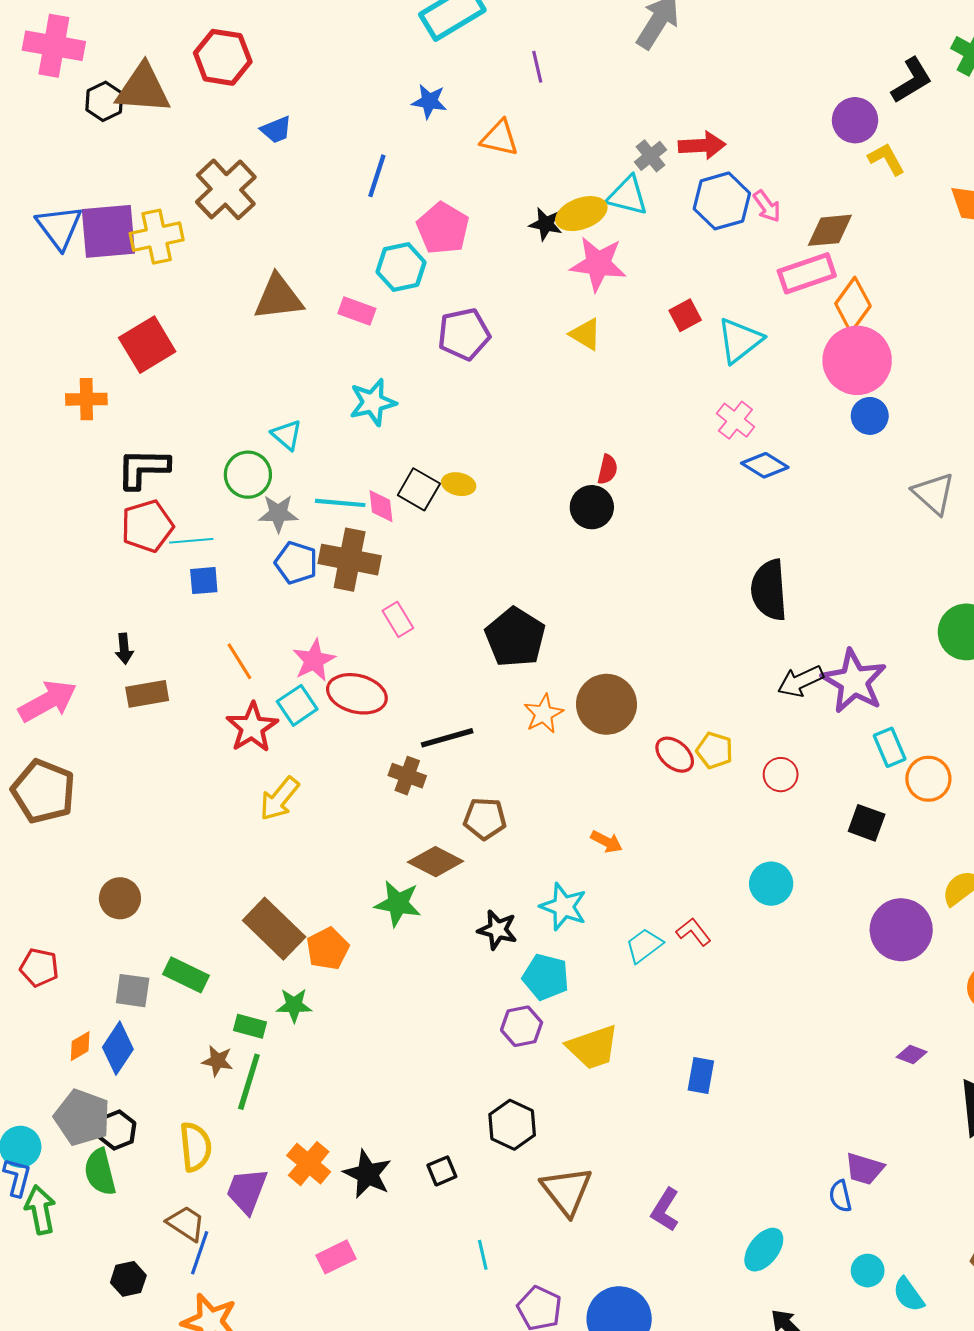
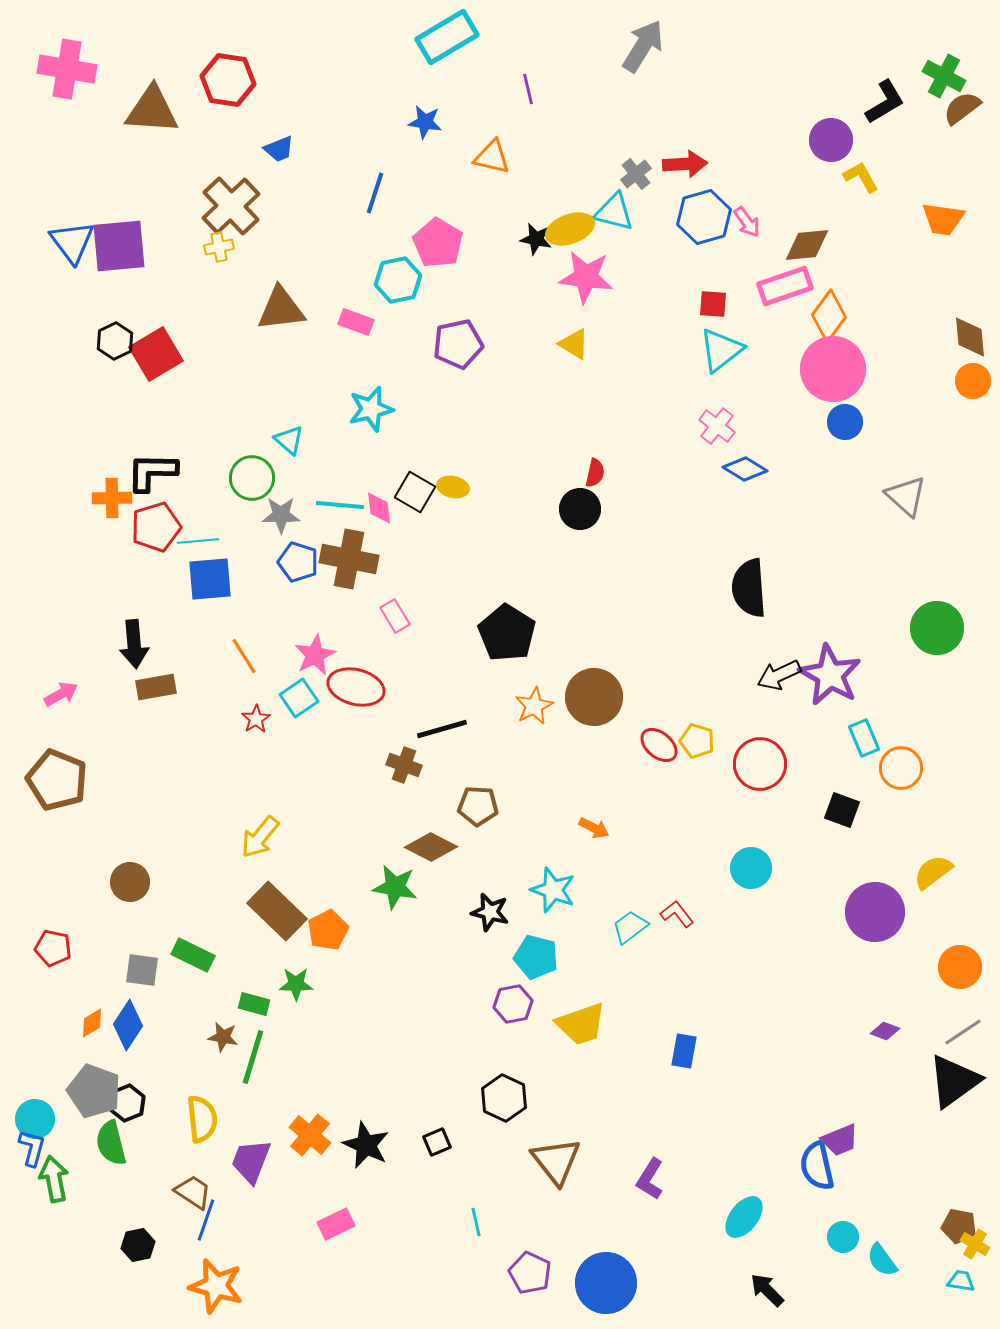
black hexagon: (104, 101) -> (115, 341), moved
yellow cross: (157, 237) -> (219, 247), moved, size x0.6
red square: (685, 315) -> (713, 304), moved, turned 32
orange cross: (86, 399) -> (112, 498), moved
blue square: (204, 581) -> (210, 579), size x1.6
black arrow: (124, 649) -> (134, 644), size x1.6
pink arrow: (48, 701) -> (61, 694), size x0.6
red star: (252, 727) -> (256, 719), size x0.6
red circle: (781, 775) -> (760, 764), size x1.6
yellow arrow: (279, 799) -> (260, 837), moved
purple trapezoid: (864, 1169) -> (840, 1140), turned -39
blue semicircle: (840, 1196) -> (817, 1166), size x1.6

